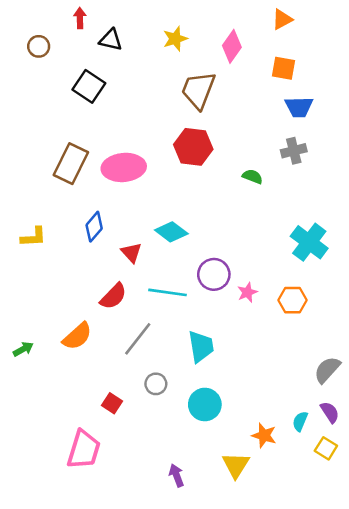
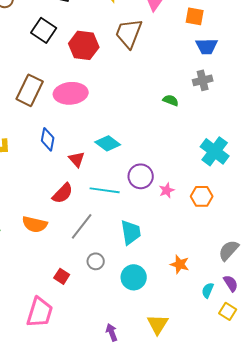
red hexagon: (193, 147) -> (84, 45), moved
blue diamond: (94, 227) -> (48, 139), turned -30
orange semicircle: (77, 336) -> (35, 224), turned 55
orange star: (264, 435) -> (180, 264), moved

